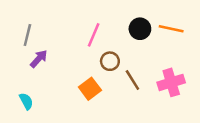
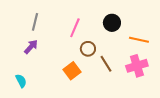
orange line: (171, 29) -> (139, 40), moved
gray line: (27, 35) -> (35, 22), moved

